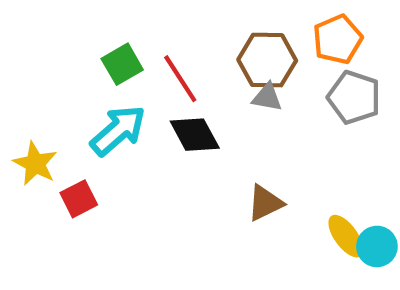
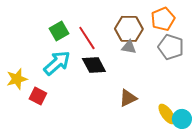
yellow star: (35, 164) -> (17, 79), turned 30
red square: (79, 199) -> (38, 96), turned -36

